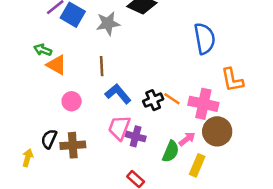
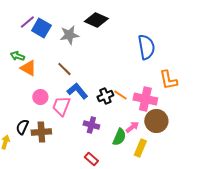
brown line: (102, 66) -> (64, 69), turned -42
pink trapezoid: (119, 128) -> (61, 106), moved

